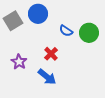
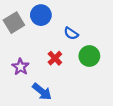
green circle: (89, 33) -> (89, 56), moved
blue arrow: (47, 77) -> (42, 92), moved

